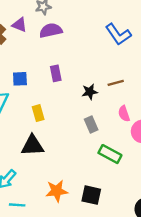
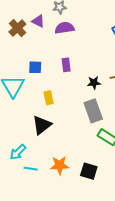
gray rectangle: (91, 125) -> (93, 111), size x1.6
black triangle: (32, 146) -> (42, 125), turned -40
cyan line: (17, 205) -> (31, 169), moved

